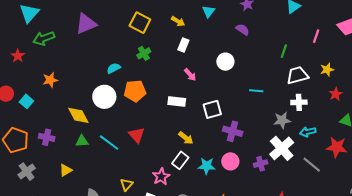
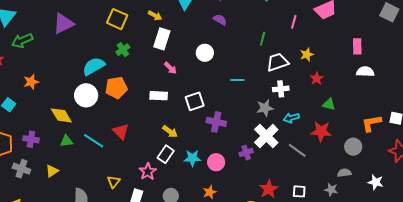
white rectangle: (183, 45) -> (162, 39), size x1.5
cyan semicircle: (114, 68) -> (94, 66), size x1.6
pink circle: (230, 161) -> (216, 162), moved
gray cross: (27, 172) -> (21, 169), moved, turned -30

